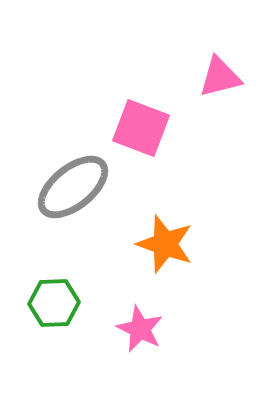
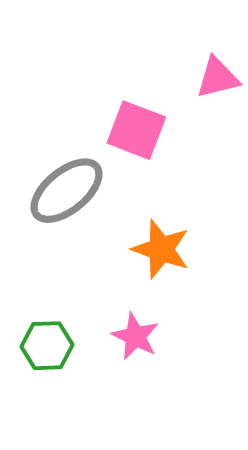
green hexagon: (54, 303) -> (47, 346), moved

